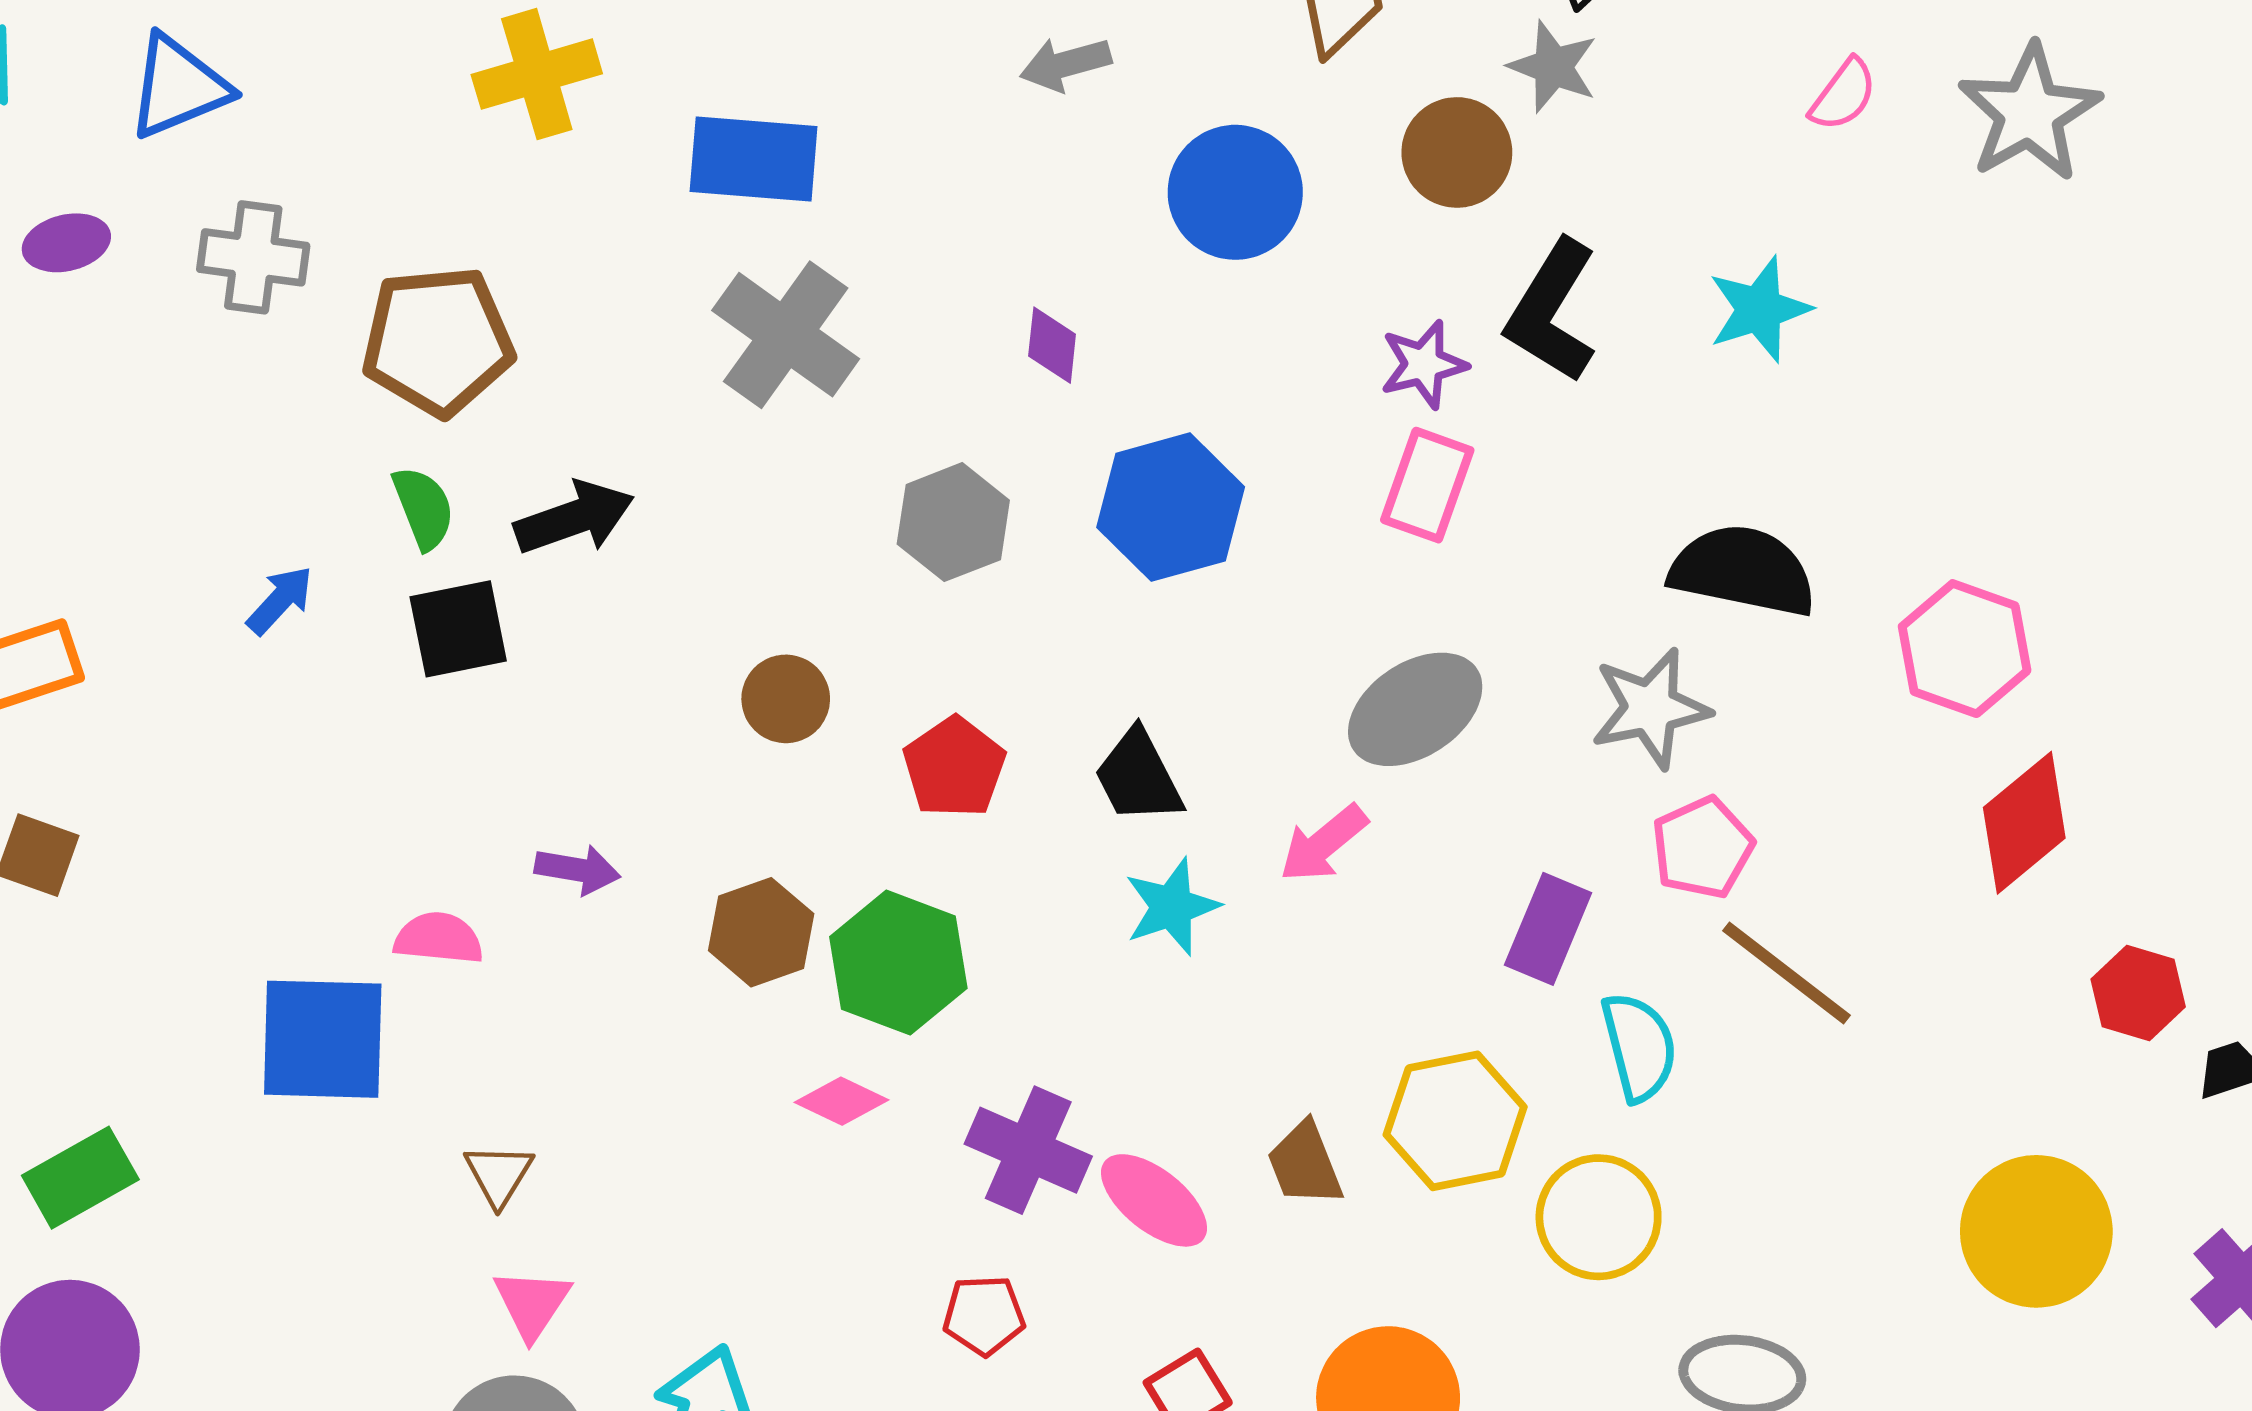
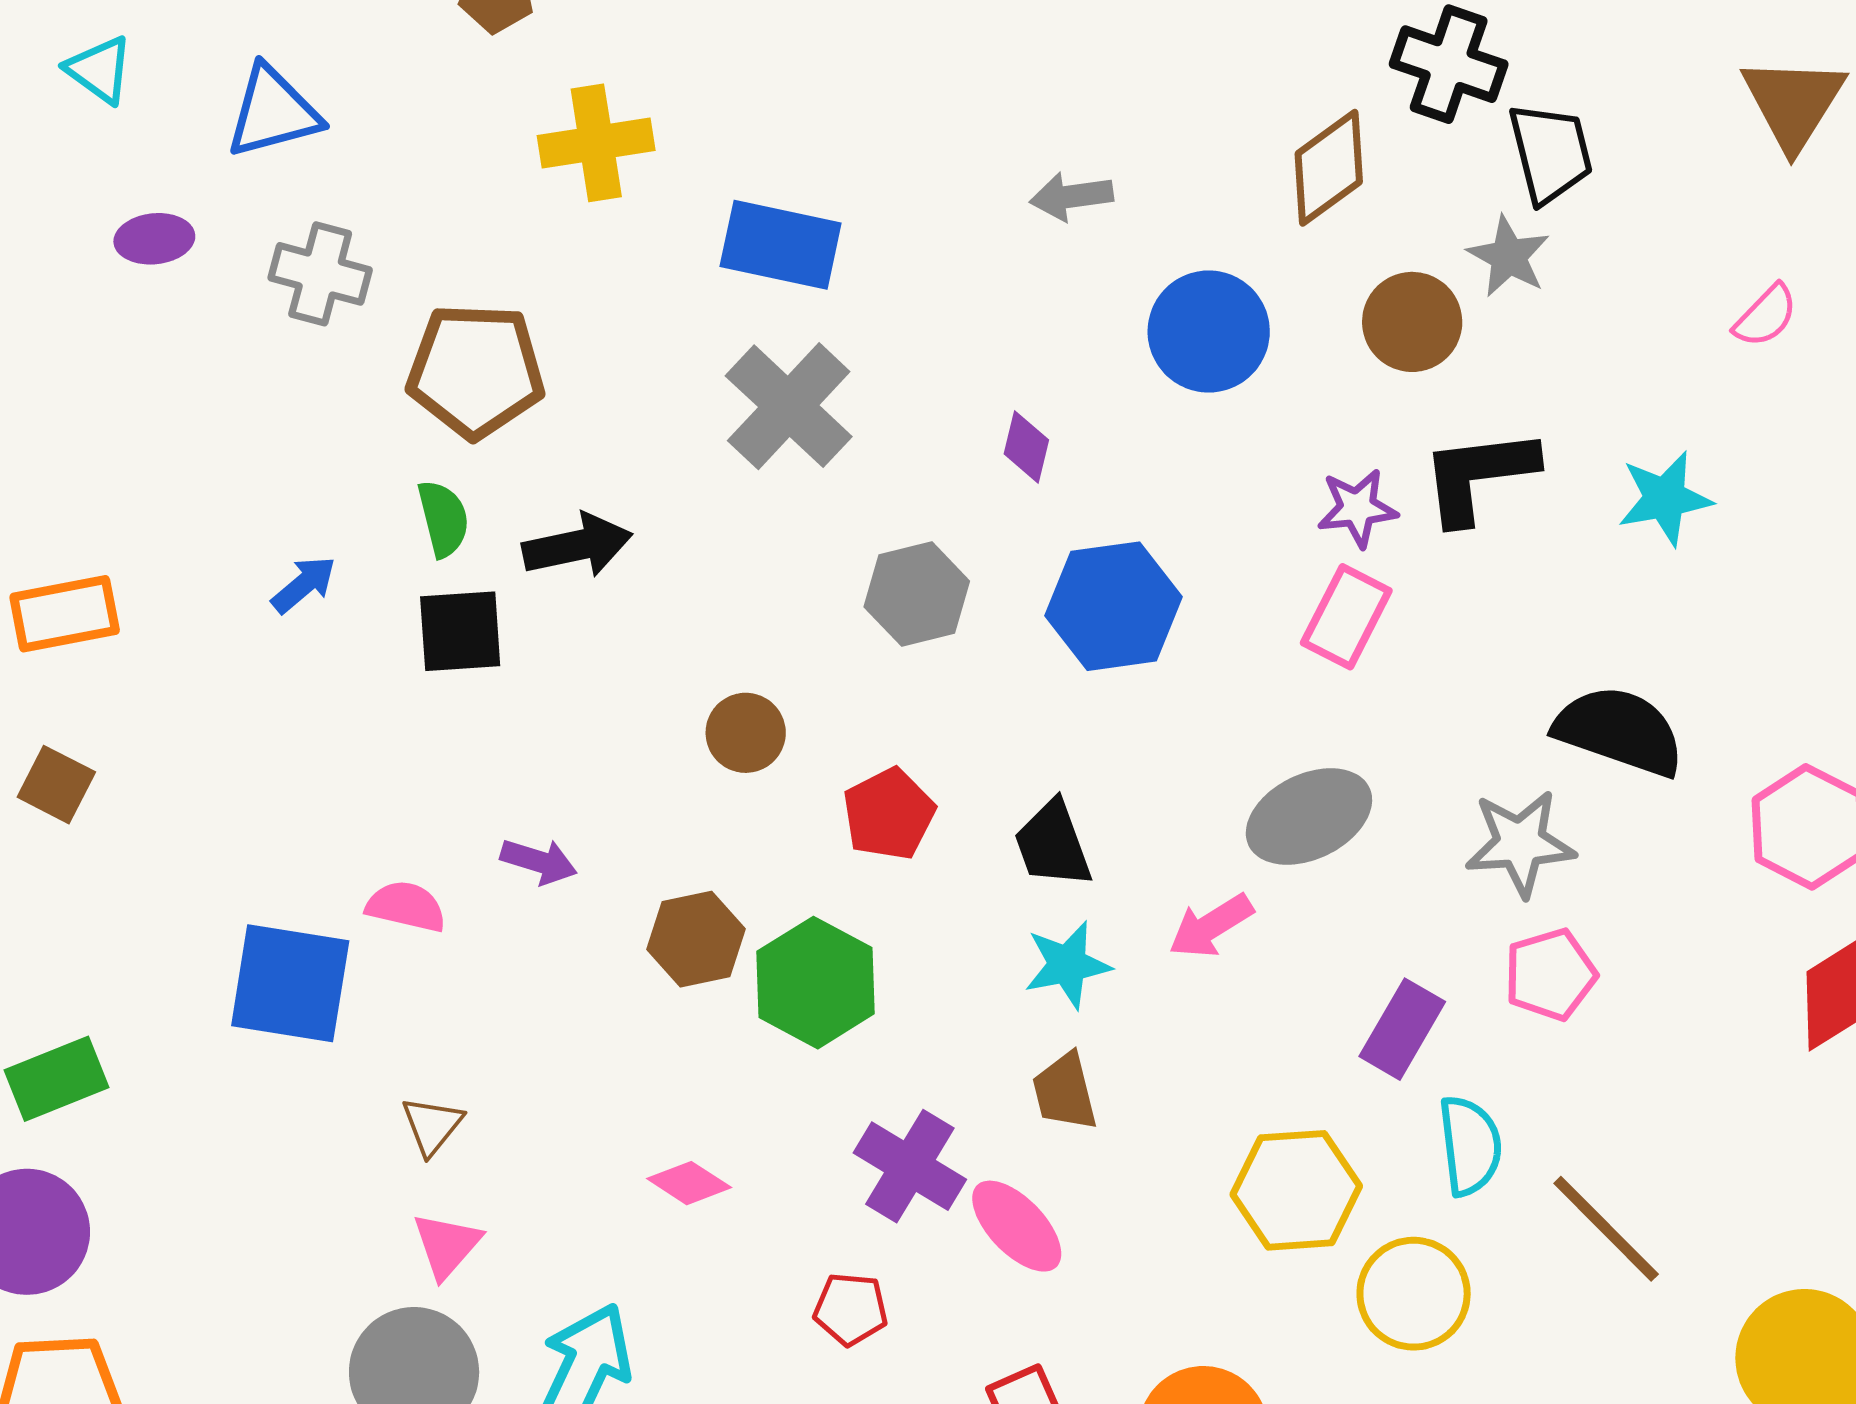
black L-shape: (1552, 311) -> (1479, 475), turned 44
brown line: (1786, 973) -> (1606, 1229), moved
pink diamond: (841, 1101) -> (689, 1183), moved
brown trapezoid: (1305, 1164) -> (1065, 1092), moved

